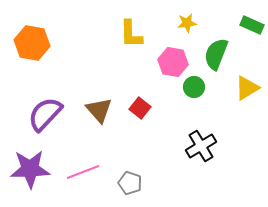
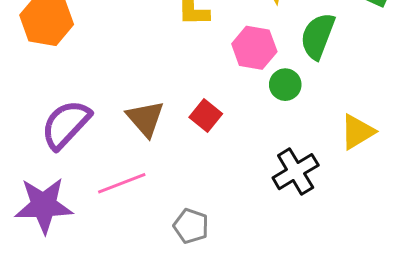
yellow triangle: (247, 88) -> (357, 132), moved
pink line: (83, 172) -> (122, 183), moved

